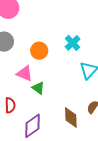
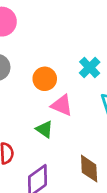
pink triangle: (25, 73) -> (62, 105), moved

